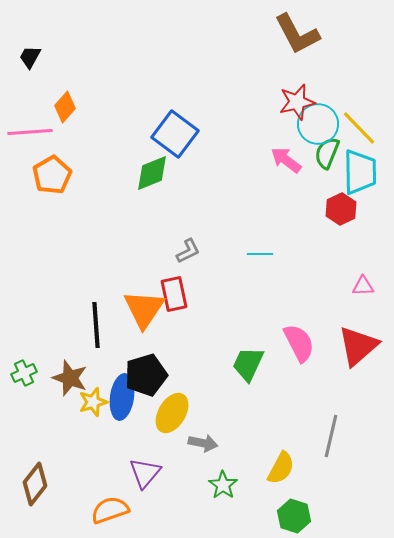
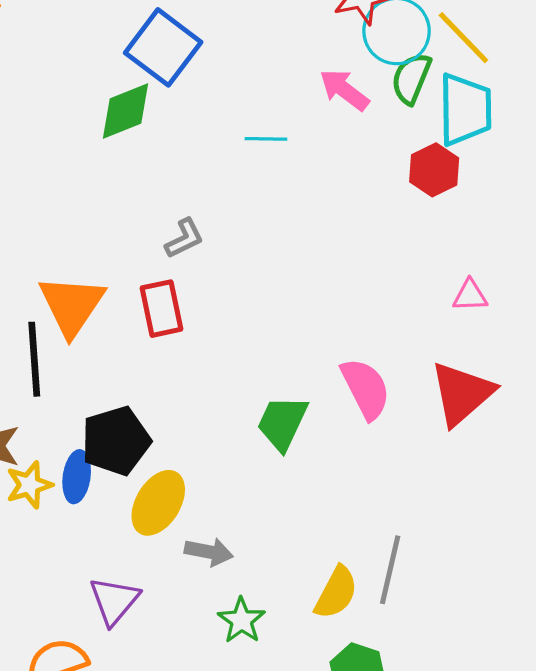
cyan line: (260, 254) -> (266, 139), moved
orange triangle: (144, 309) -> (72, 305), moved
blue ellipse: (122, 397) -> (77, 477), size x0.7
gray line: (331, 436) -> (390, 570), moved

